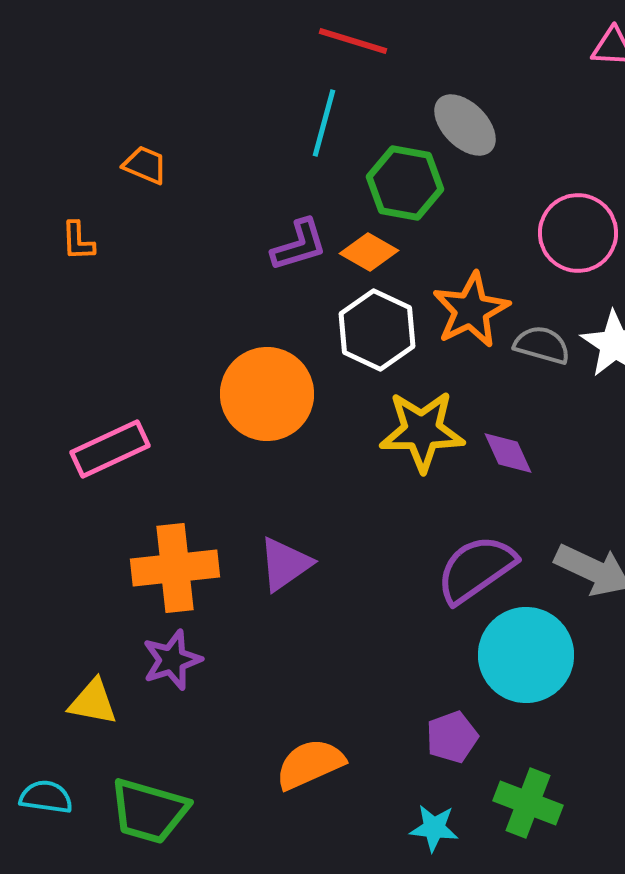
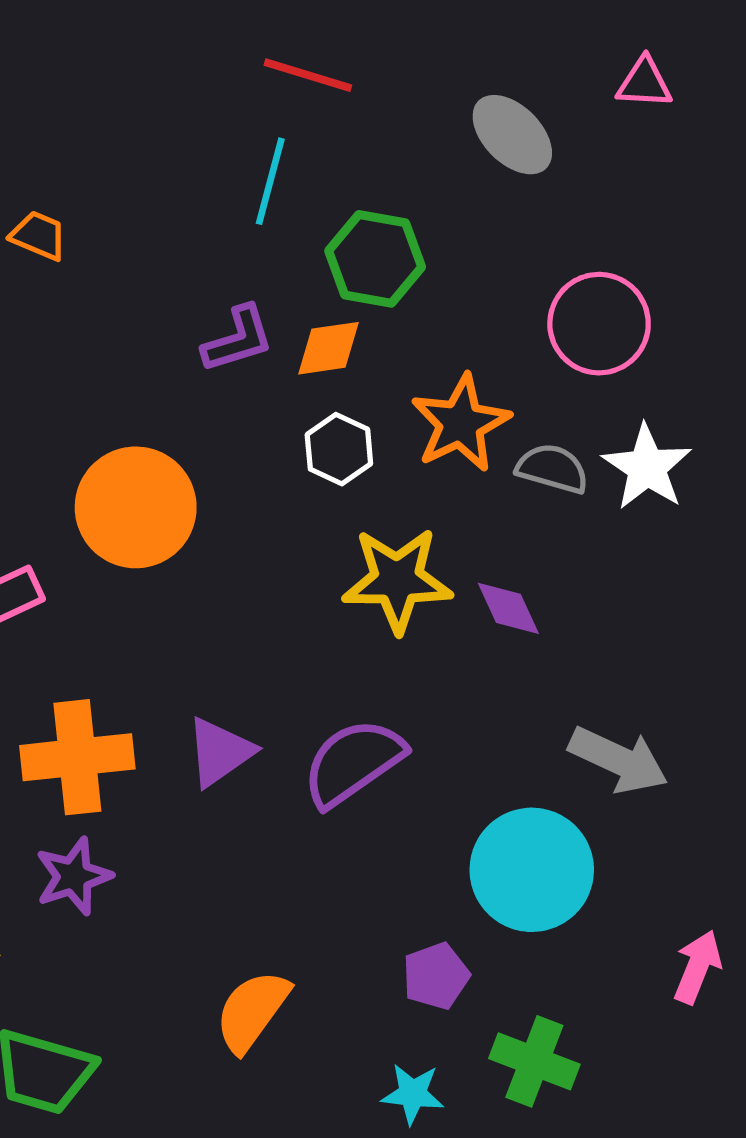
gray ellipse: (465, 125) -> (512, 135), moved
orange diamond: (369, 252) -> (329, 348), turned -38
white hexagon: (377, 330) -> (339, 449), size x0.7
orange circle: (267, 394) -> (136, 507), moved
purple semicircle: (476, 569) -> (353, 762), moved
orange semicircle: (310, 764) -> (252, 1011), turned -30

